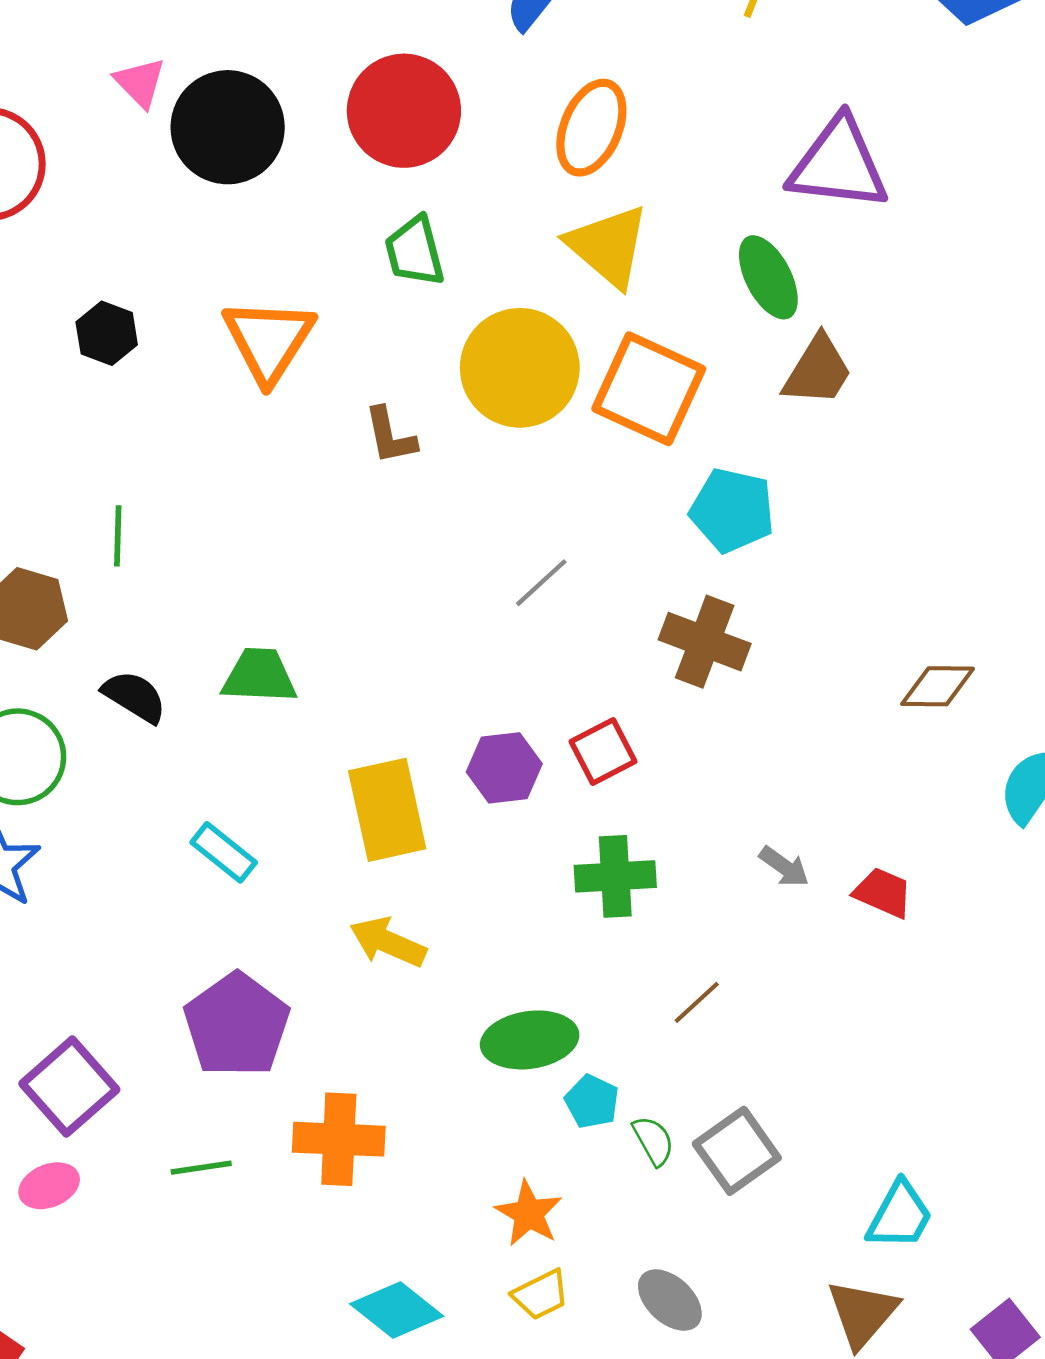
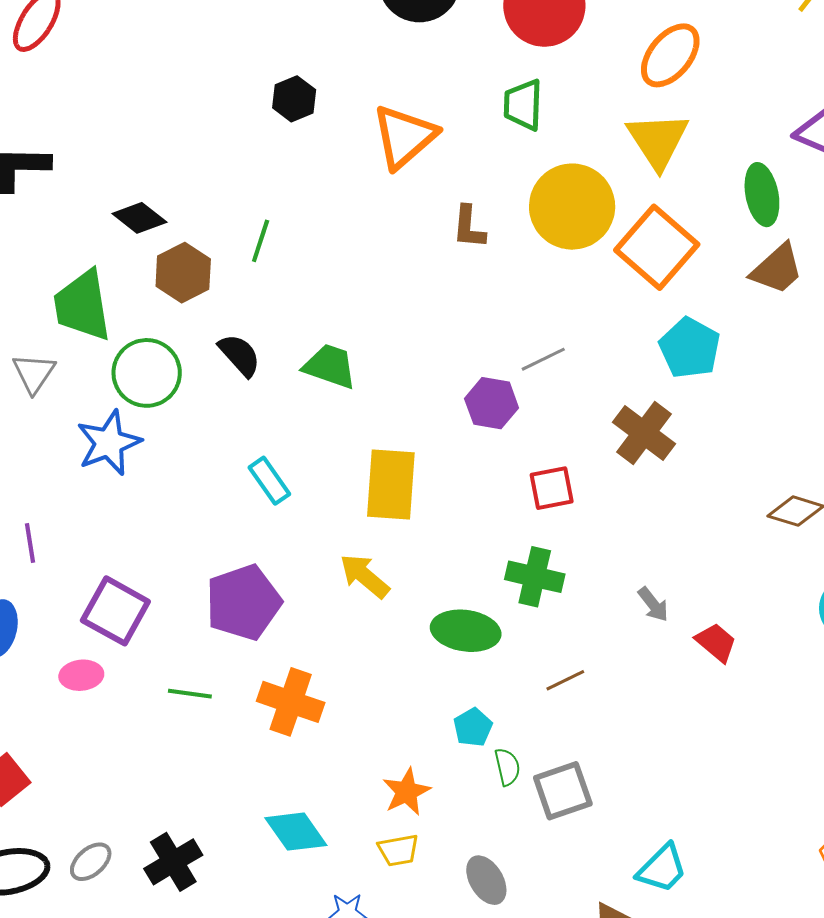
purple hexagon: (504, 768) -> (492, 403), moved
green ellipse: (530, 1040) -> (466, 631), moved
purple square: (69, 1087) -> (115, 611), turned -36

